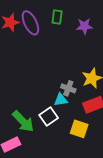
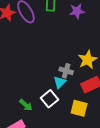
cyan triangle: (61, 100) -> (60, 82), turned -32
green arrow: (23, 121) -> (26, 105), size x0.6

